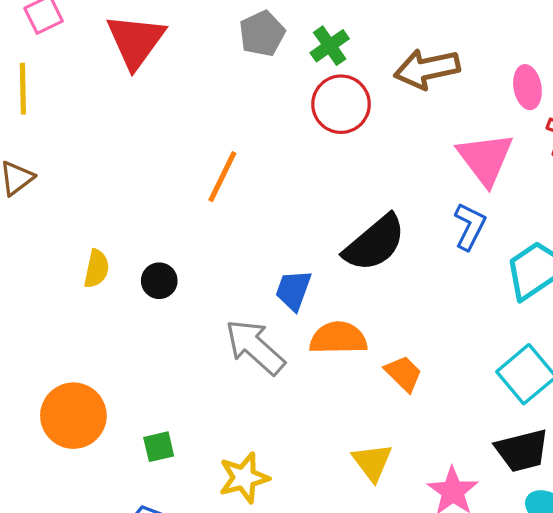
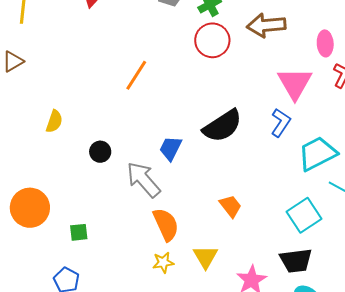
black circle: (159, 281) -> (100, 152), moved
orange semicircle: (338, 338) -> (166, 224), moved, turned 60
yellow star: (244, 478) -> (163, 262), moved, size x0.7

